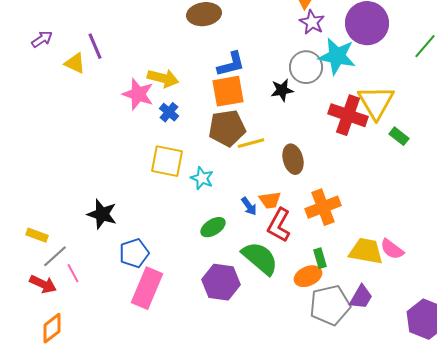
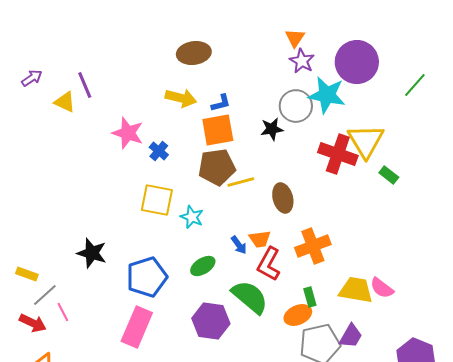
blue L-shape: (231, 64) -> (221, 103), size x0.7
yellow arrow: (163, 78) -> (181, 98), moved
blue pentagon: (134, 253) -> (147, 277), moved, size x1.4

